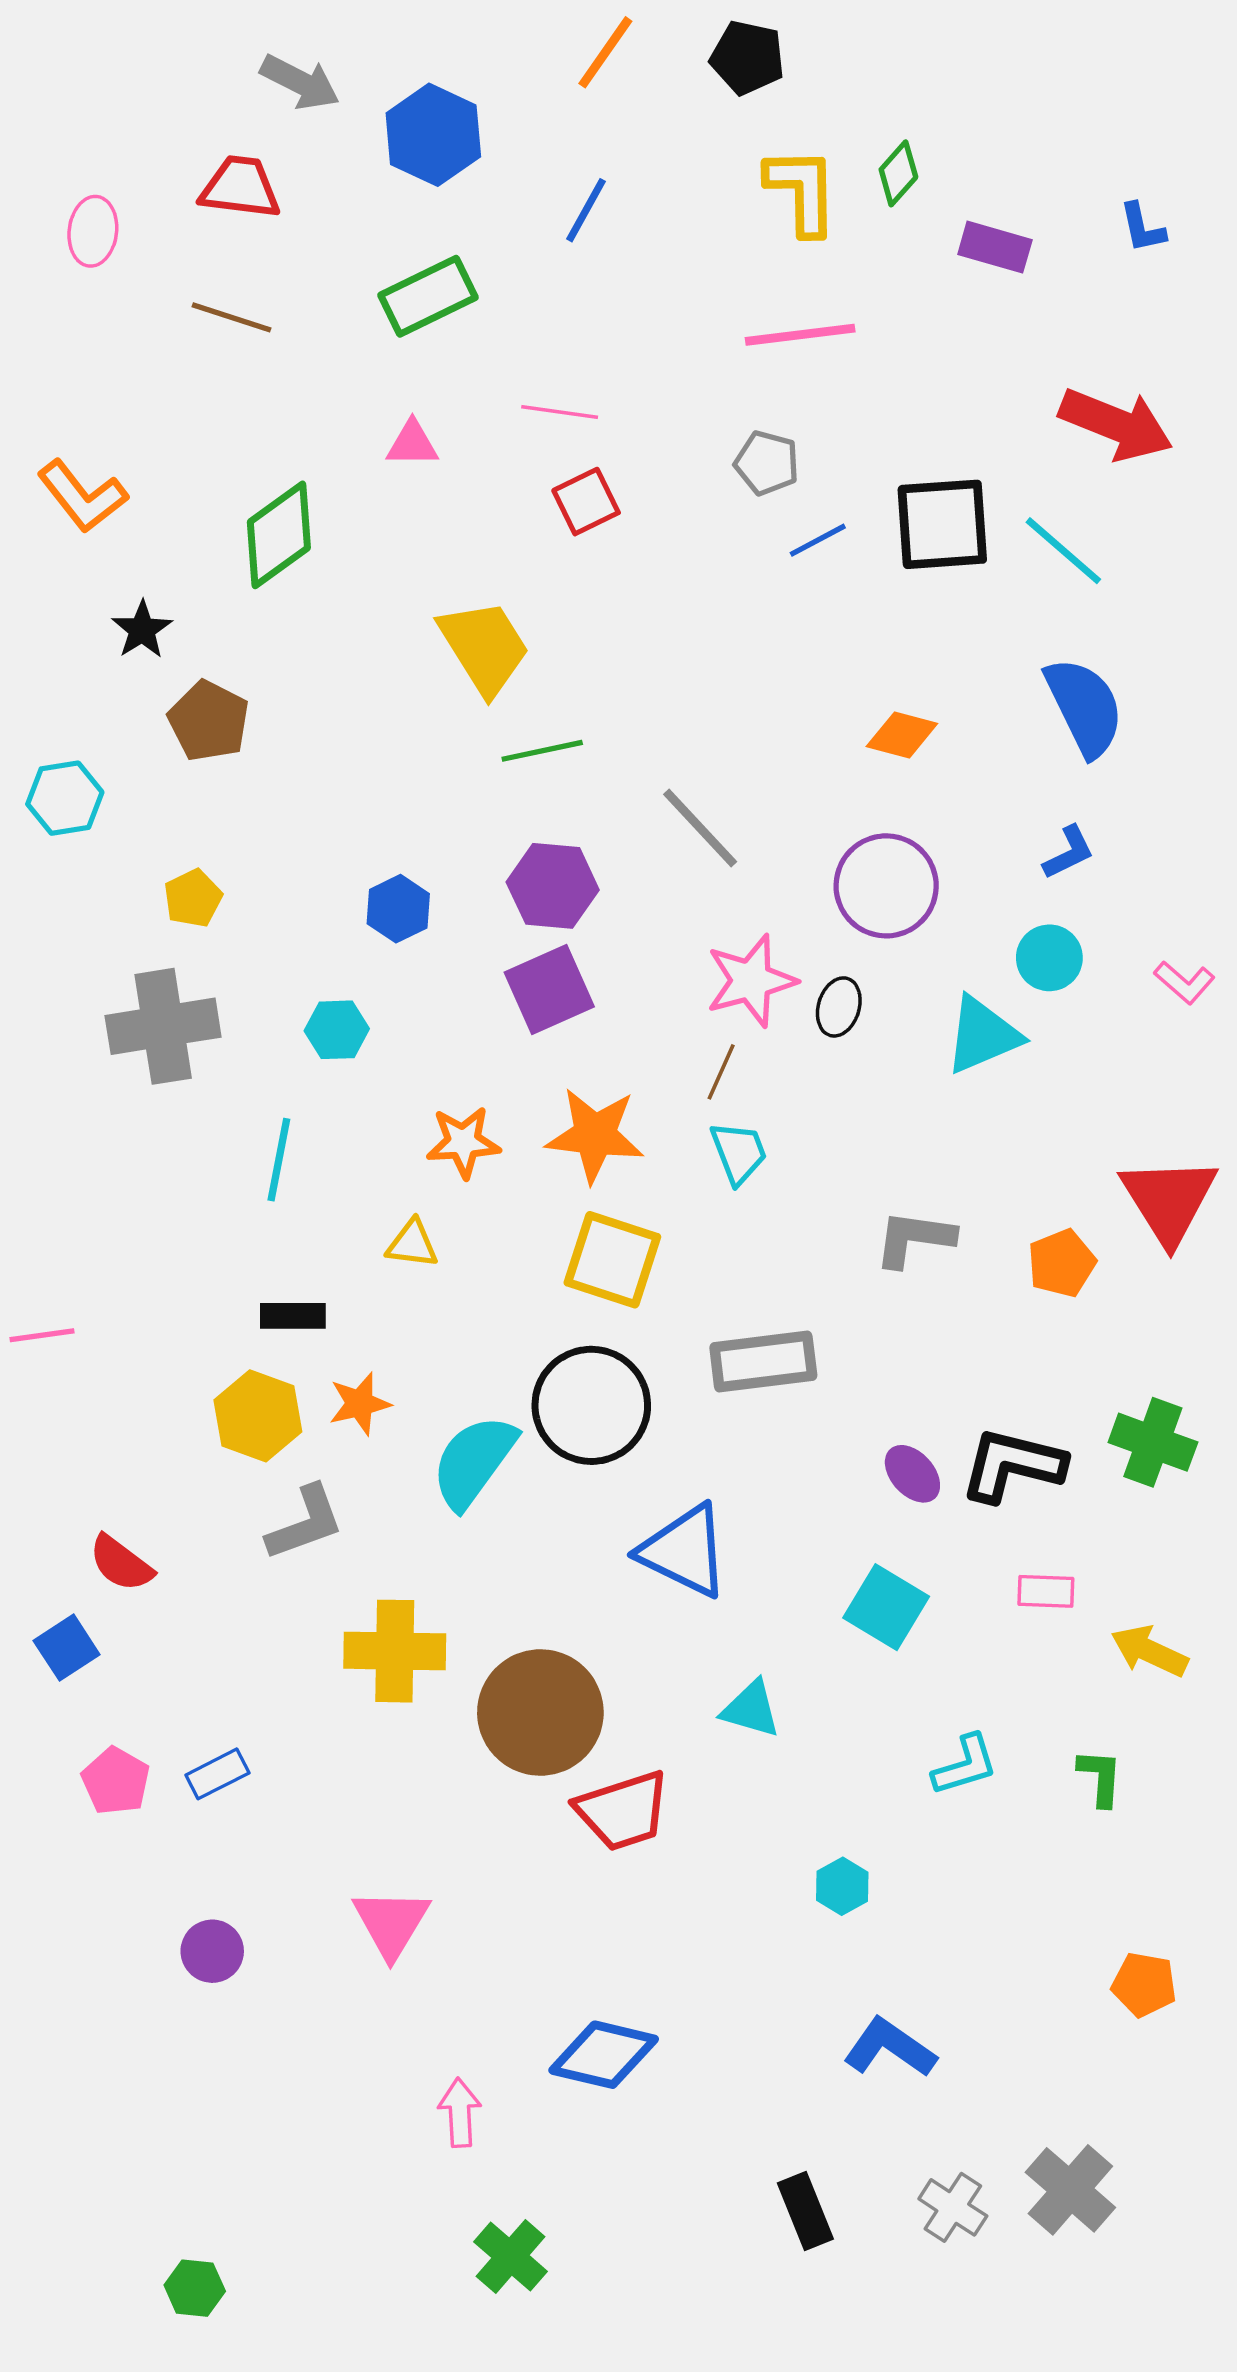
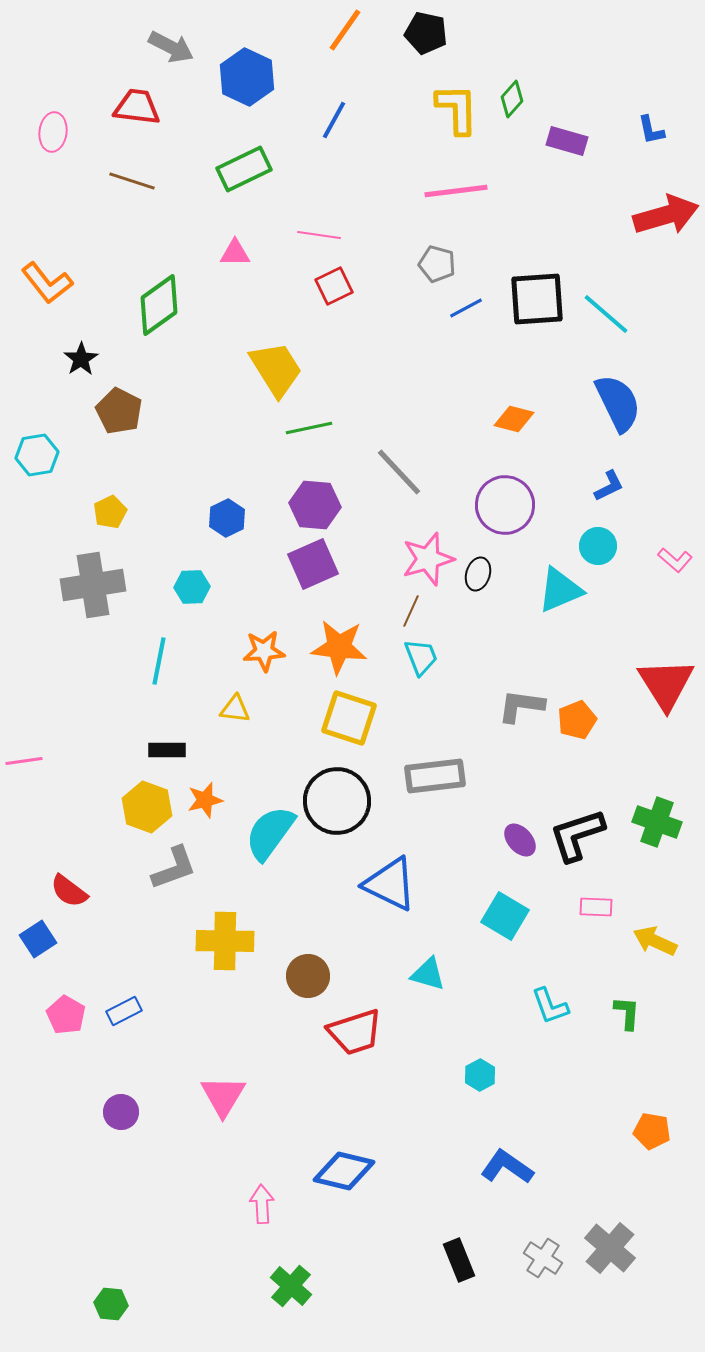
red arrow: (1116, 424) -> (666, 215), moved, turned -38
orange pentagon: (1062, 1263) -> (577, 720), moved
black L-shape: (1012, 1465) -> (577, 835), turned -32
brown circle: (540, 1712) -> (308, 976), size x0.6
cyan L-shape: (965, 1765) -> (550, 1006), turned 87

